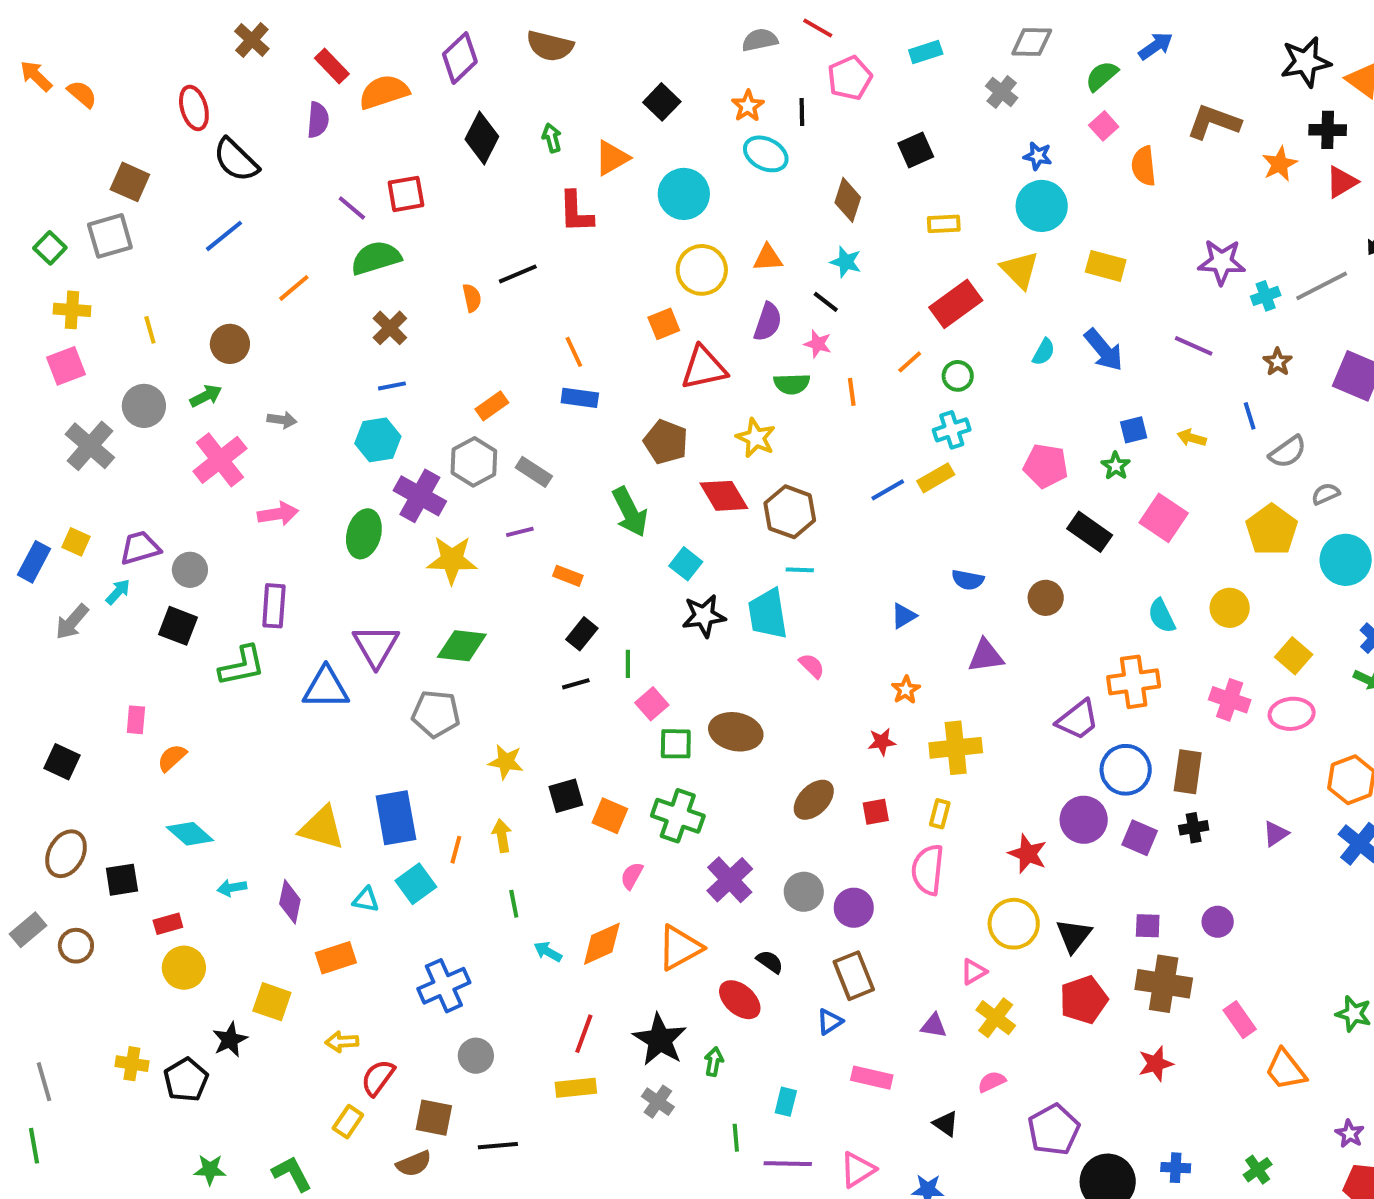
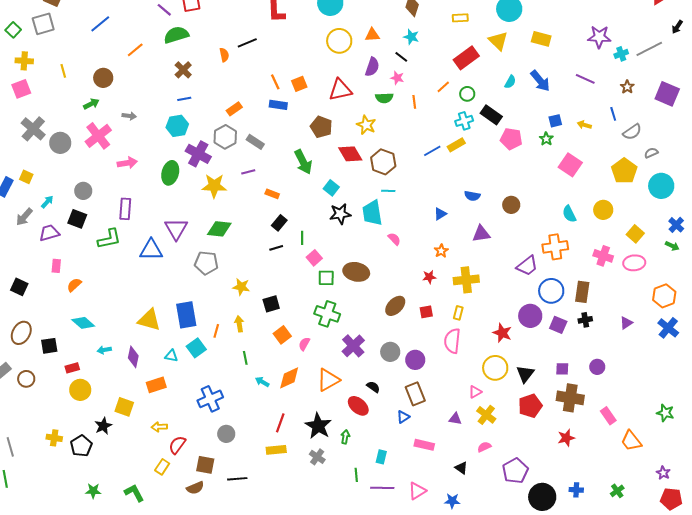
orange square: (664, 324) -> (299, 84), moved
gray circle: (144, 406) -> (60, 143), moved
black rectangle: (1090, 532) -> (491, 115), moved
purple trapezoid: (140, 548) -> (49, 233), moved
orange square: (610, 816) -> (282, 335), moved, turned 30

